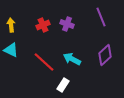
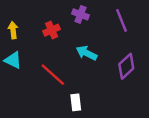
purple cross: (67, 24) -> (81, 14), moved
cyan arrow: (72, 59) -> (87, 53), moved
white rectangle: (63, 85) -> (76, 102), turned -40

